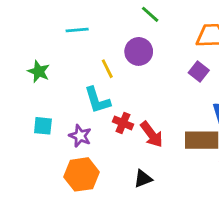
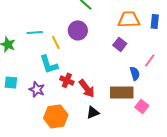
cyan line: (77, 30) -> (35, 32), moved
orange hexagon: (82, 174) -> (56, 116), moved
black triangle: (143, 179) -> (93, 112), moved

